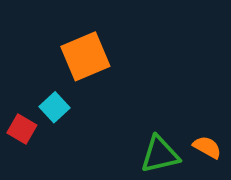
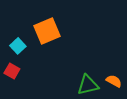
cyan square: (55, 107) -> (18, 46), moved

